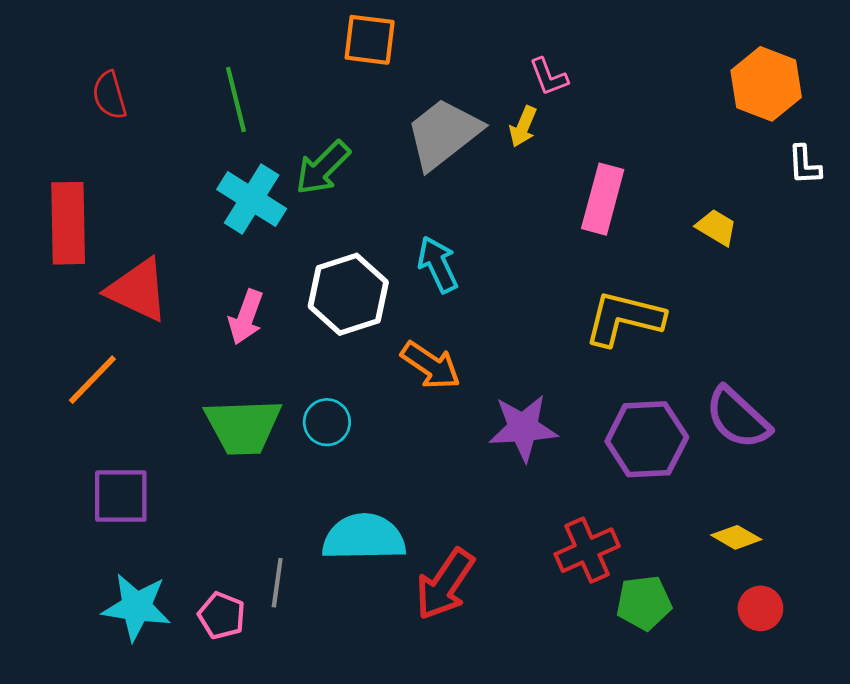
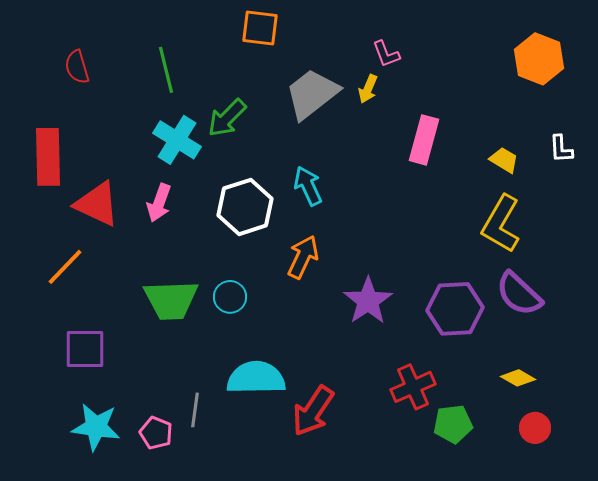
white L-shape: (805, 165) -> (561, 149), moved
pink arrow: (246, 317) -> (159, 203), moved
yellow L-shape: (624, 318) -> (501, 224), moved, turned -74
orange arrow: (431, 365) -> (303, 257), turned -99
purple star: (523, 428) -> (368, 301), turned -30

